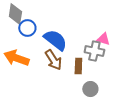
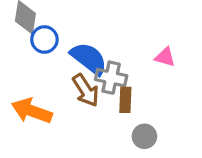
gray cross: (94, 51) -> (111, 78), moved
orange arrow: (16, 58) -> (32, 111), moved

